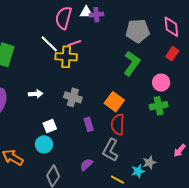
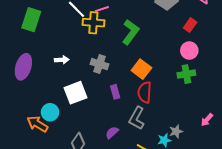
red rectangle: (172, 54) -> (190, 25), moved
green L-shape: (132, 63) -> (130, 32), moved
white square: (50, 126) -> (76, 93), size x1.6
cyan circle: (44, 144) -> (50, 112), moved

